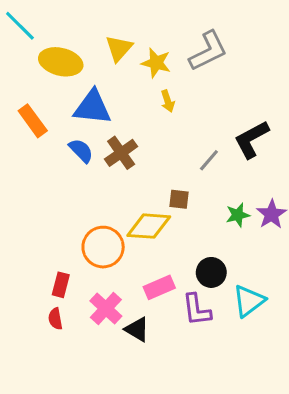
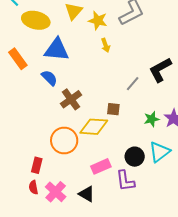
brown cross: (121, 153) -> (71, 99), moved
cyan triangle: (249, 301) -> (159, 152), moved
pink cross: (106, 308) -> (56, 192), moved

